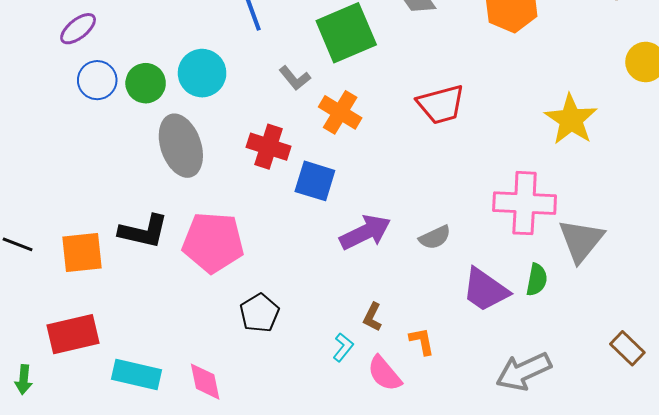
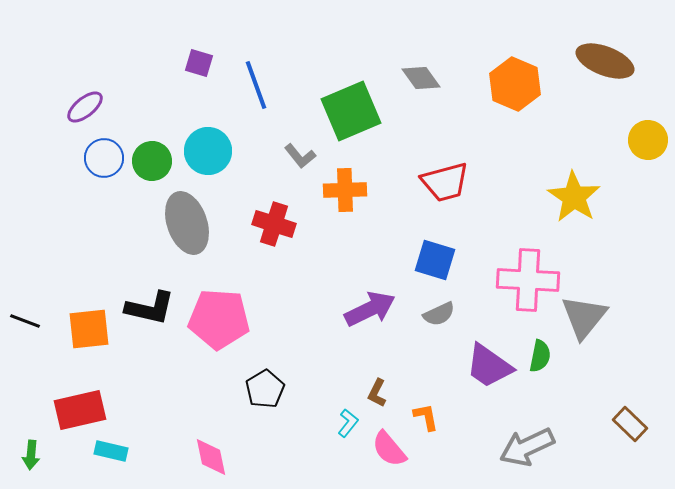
orange cross: (340, 112) -> (345, 190), turned -33
blue square: (315, 181) -> (435, 260), moved
cyan rectangle: (136, 374) -> (111, 451), moved, size x0.7

